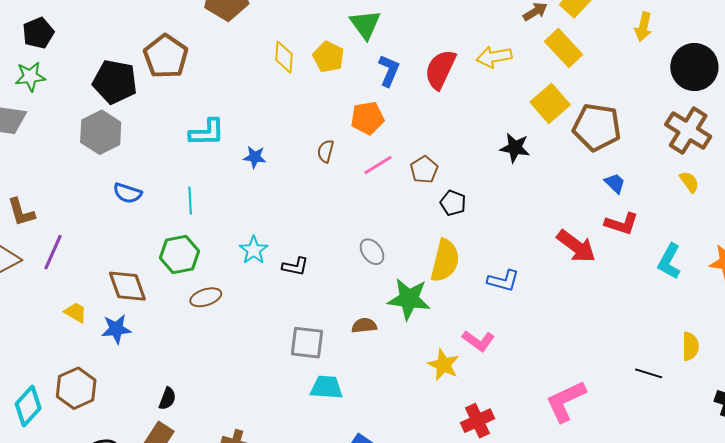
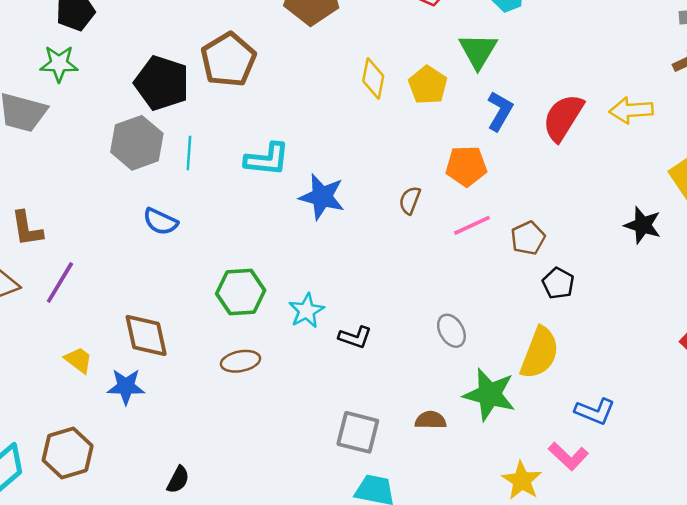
blue star: (255, 157) -> (322, 197), size x1.6
cyan line: (190, 200) -> (189, 153), moved
green hexagon: (180, 254) -> (241, 292), moved
blue L-shape: (503, 281) -> (595, 411), moved

